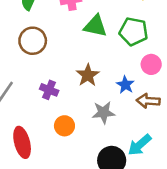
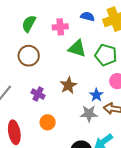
gray star: (103, 112) -> (89, 114), moved

